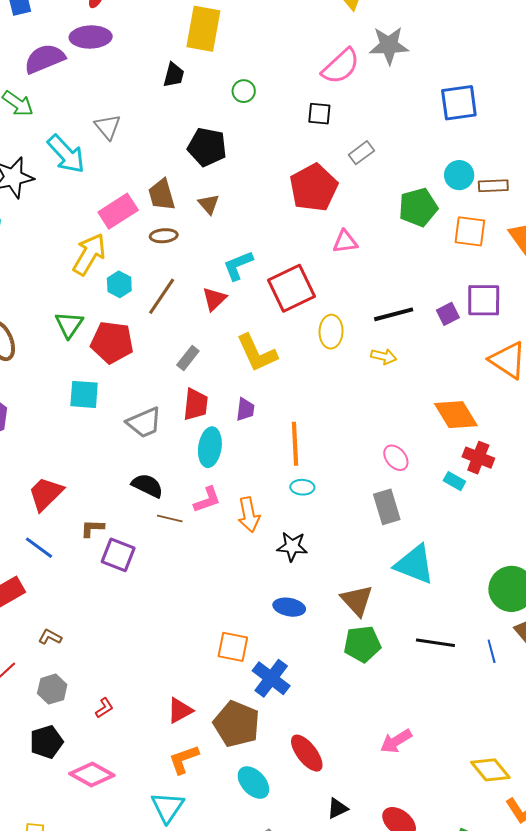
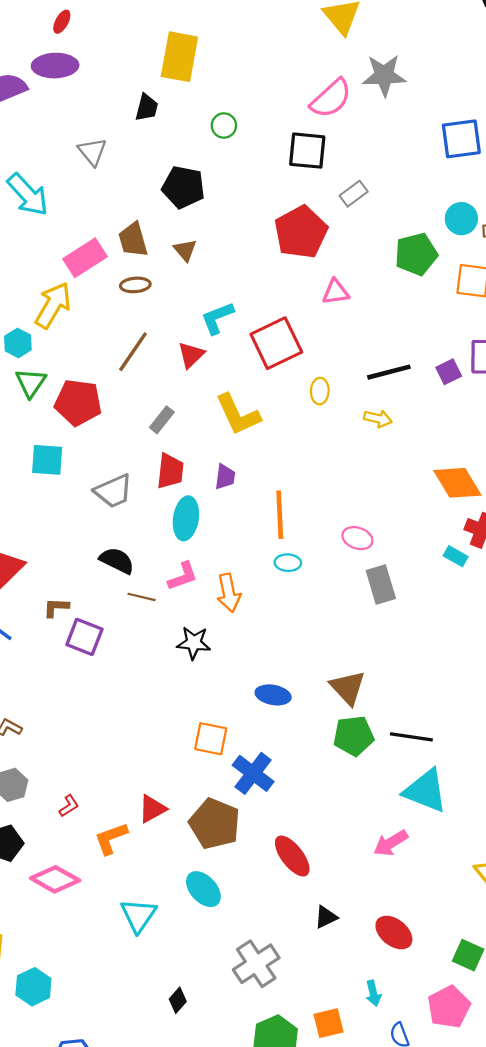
black square: (319, 114) -> (307, 151), size x1.5
gray triangle: (108, 127) -> (92, 152), moved
cyan hexagon: (119, 284) -> (18, 343), moved
yellow ellipse: (331, 332) -> (320, 391), size x0.7
pink ellipse: (396, 458) -> (357, 538), moved, turned -32
black star: (292, 546) -> (194, 643), moved
cyan triangle: (415, 564) -> (425, 791), moved
black line: (435, 643) -> (411, 737), moved
orange L-shape: (184, 759) -> (111, 838), moved
cyan ellipse: (253, 783) -> (203, 889), moved

